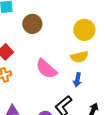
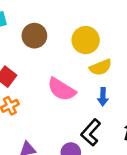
yellow circle: (84, 30) -> (86, 40), moved

